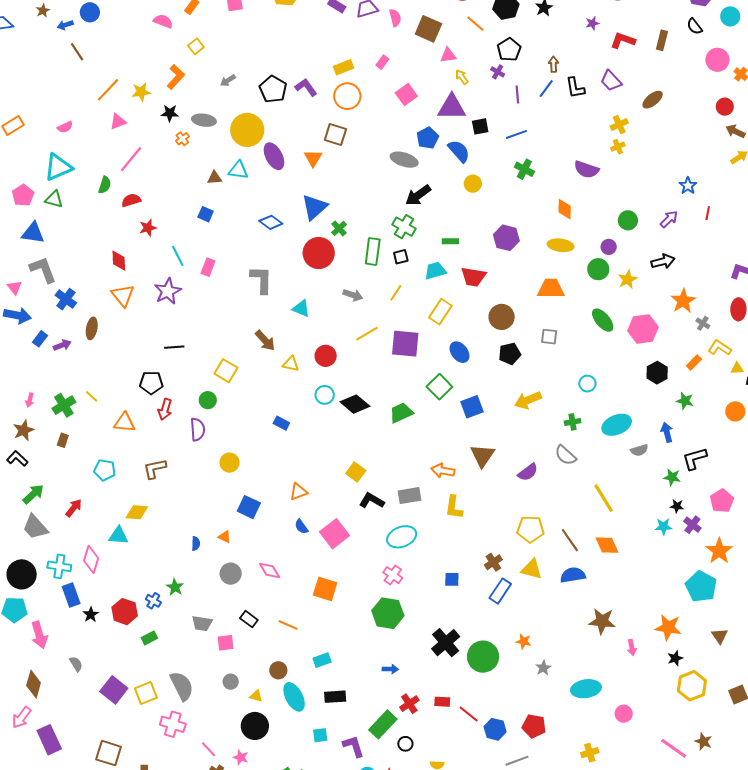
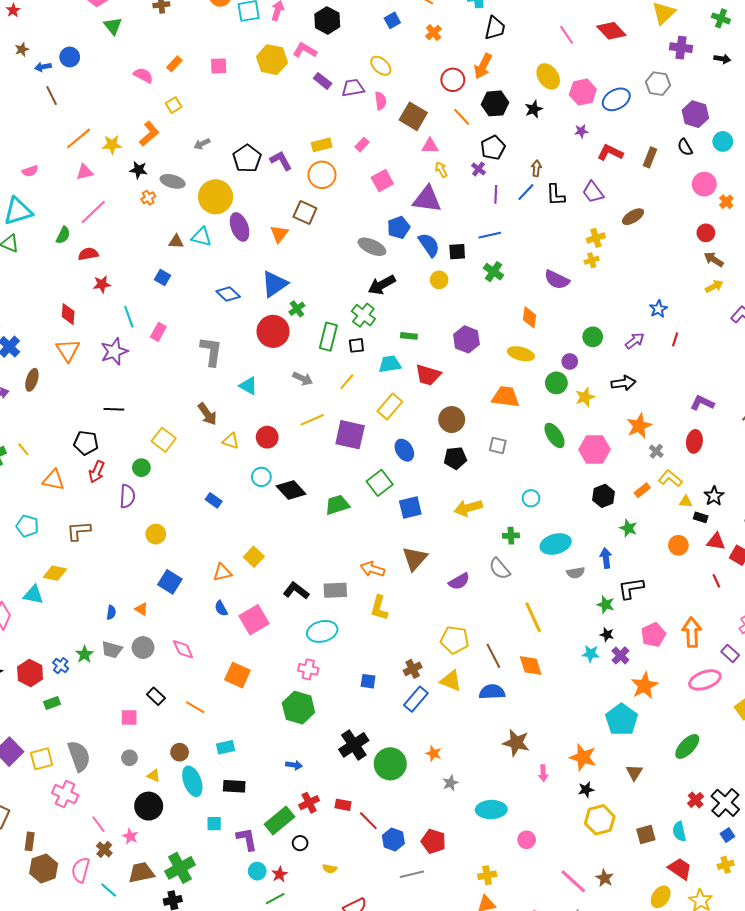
black square: (480, 126) -> (457, 252), moved
yellow square: (356, 472) -> (254, 557), moved
pink cross: (393, 575) -> (308, 669), turned -30
gray trapezoid: (202, 623) -> (112, 650), moved

